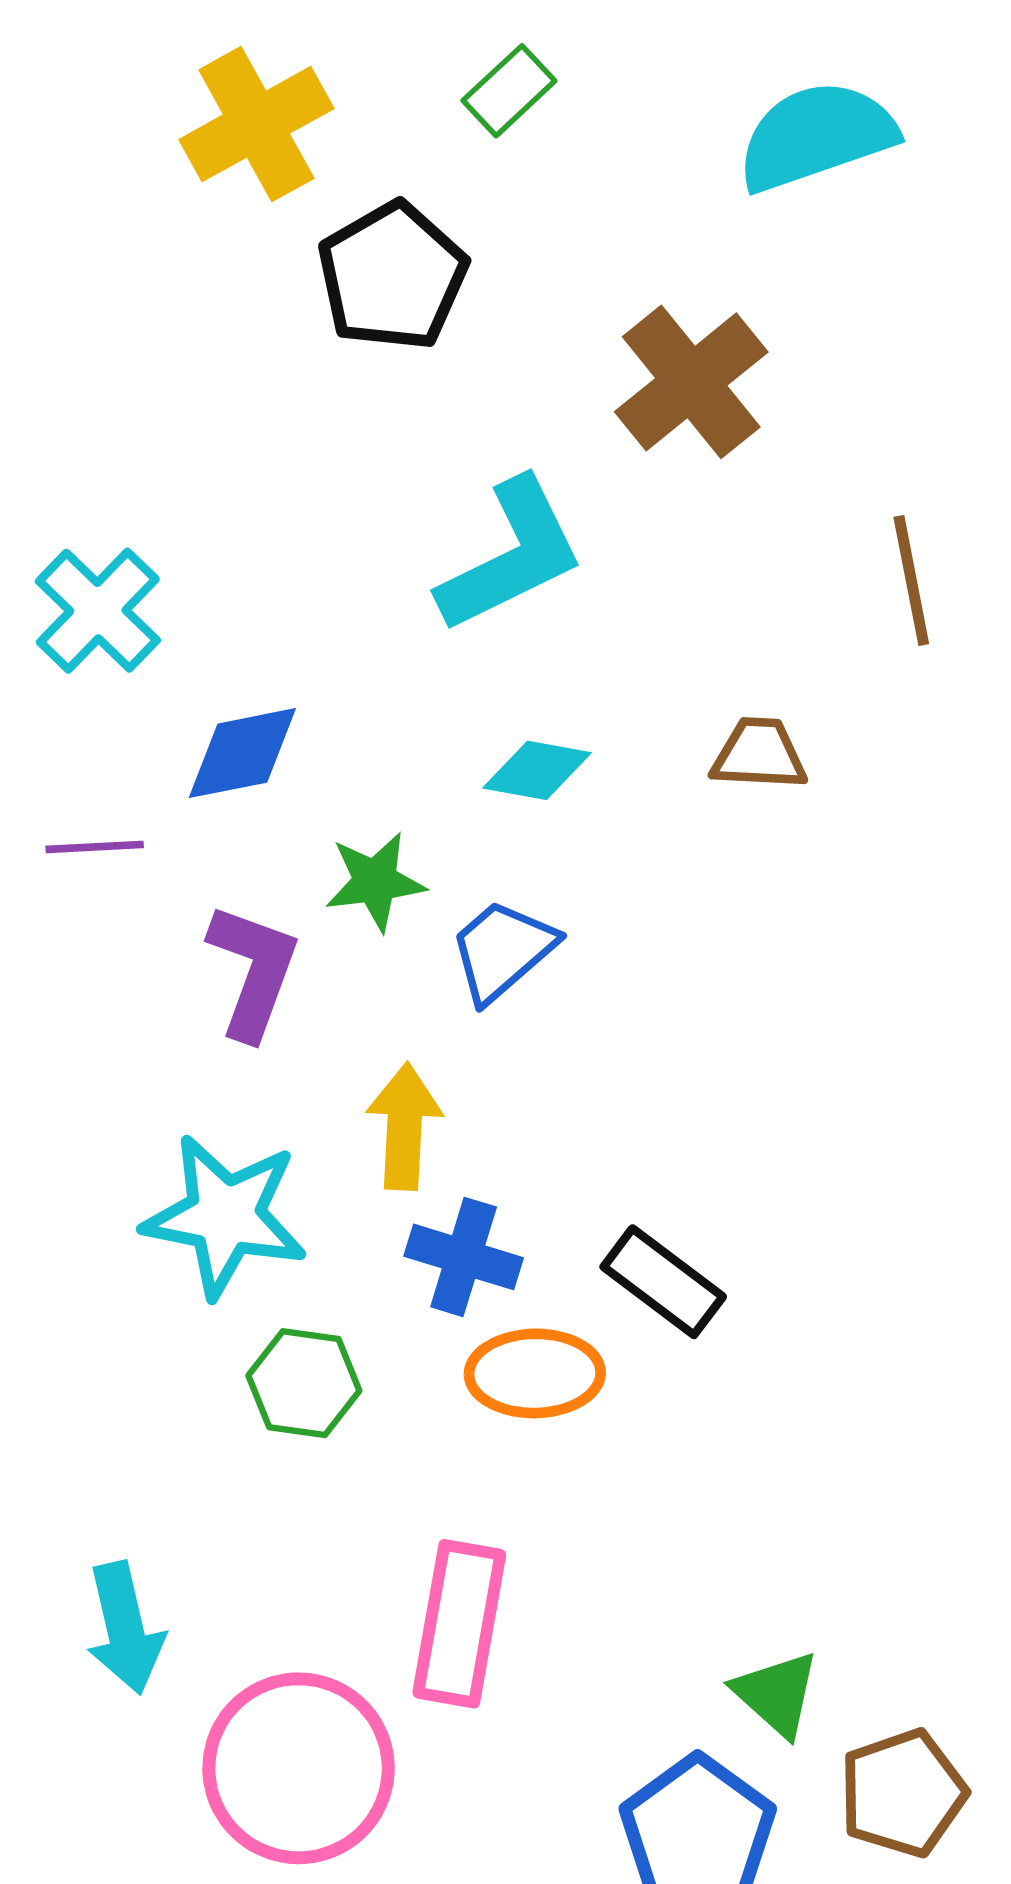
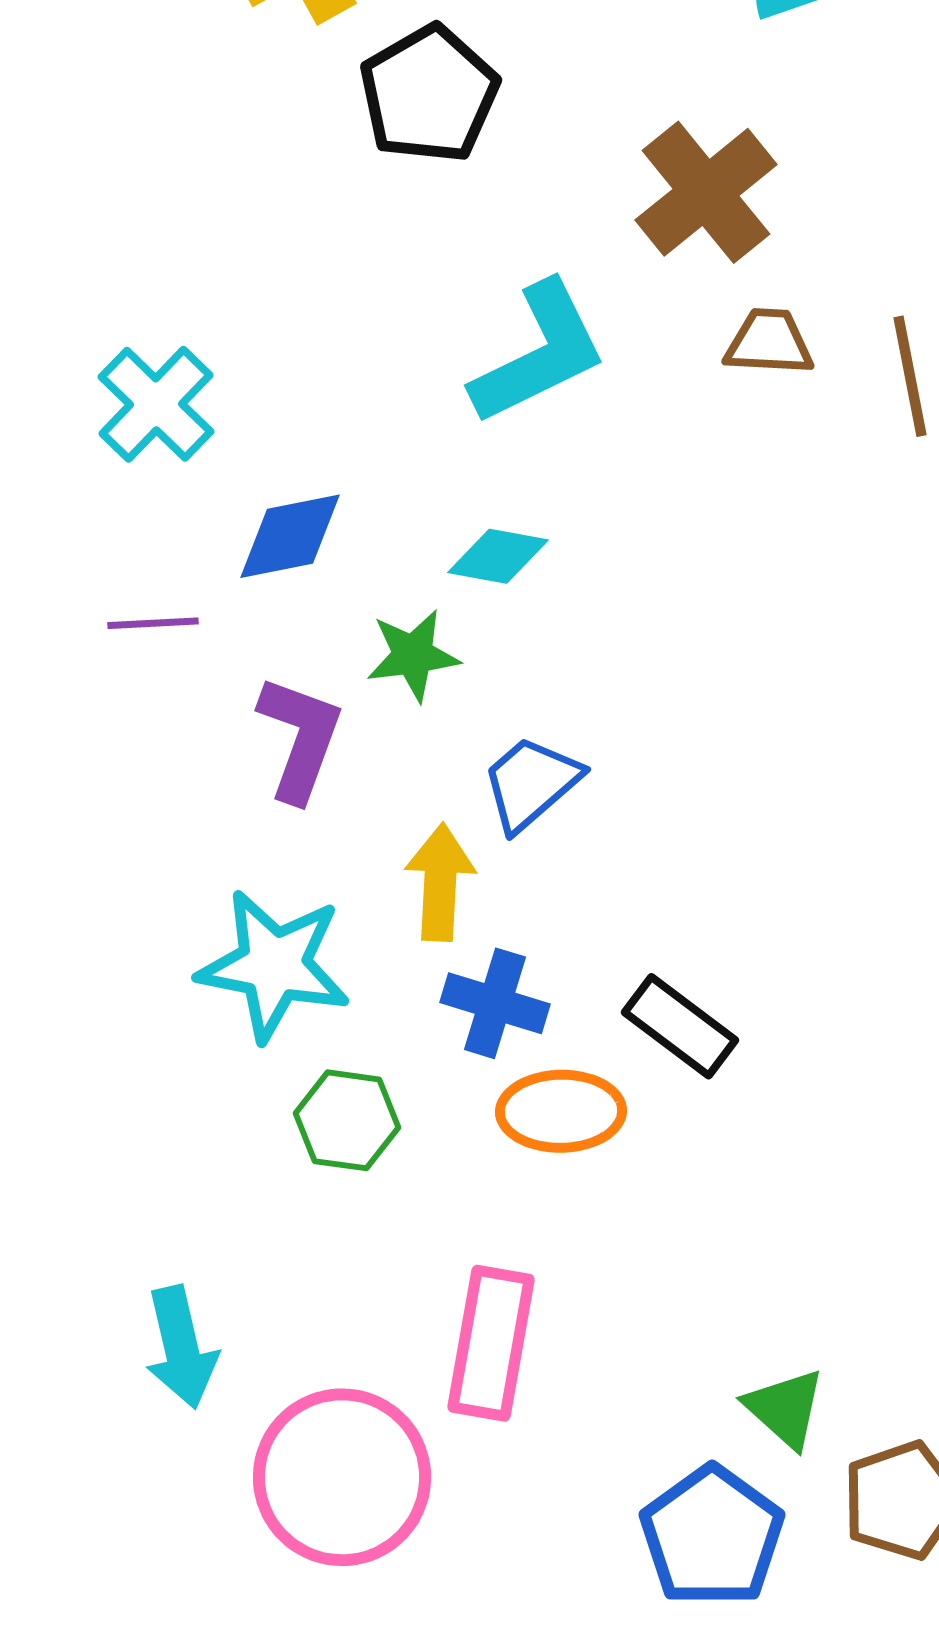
brown trapezoid: (759, 754) -> (769, 342), moved
cyan diamond: (537, 770) -> (498, 556), moved
blue trapezoid: (502, 951) -> (531, 783), moved

